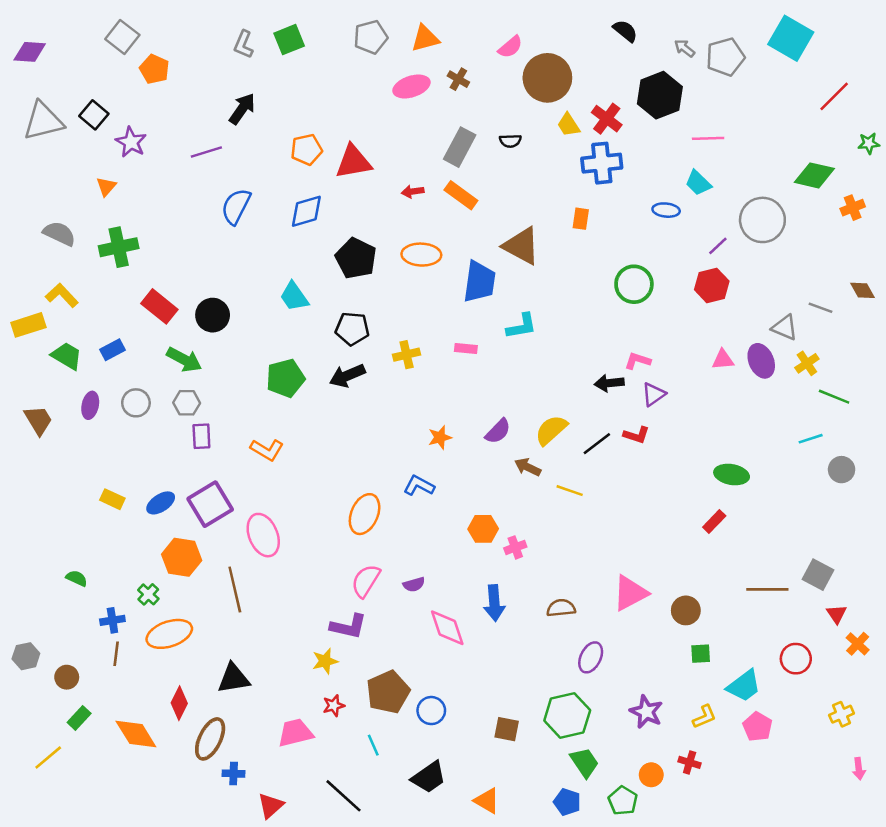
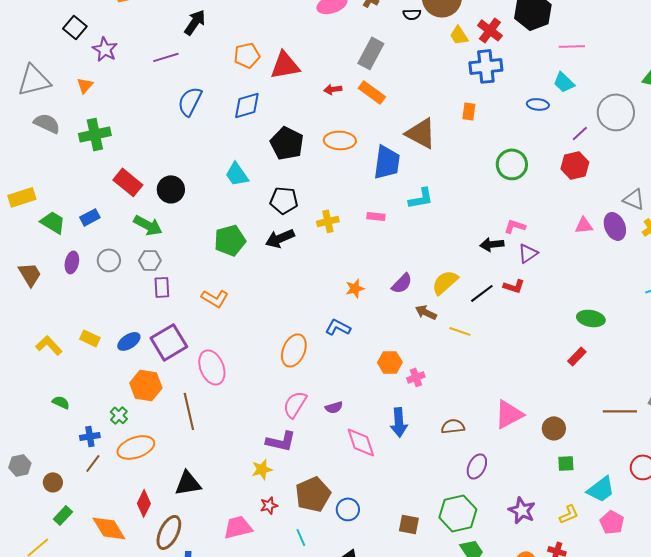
gray triangle: (43, 121) -> (34, 80), moved
black semicircle: (510, 141) -> (412, 14), moved
yellow L-shape: (62, 295) -> (49, 345), moved
brown line: (116, 654) -> (93, 463), turned 30

